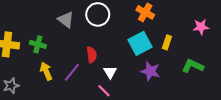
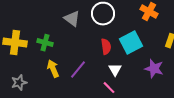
cyan square: (140, 43) -> (131, 43), moved
red semicircle: (92, 55) -> (106, 47), moved

